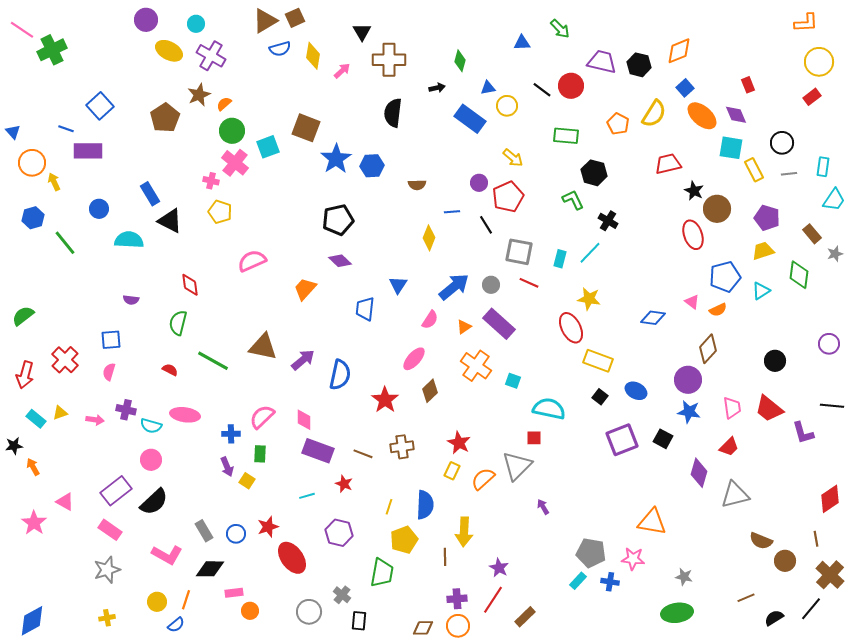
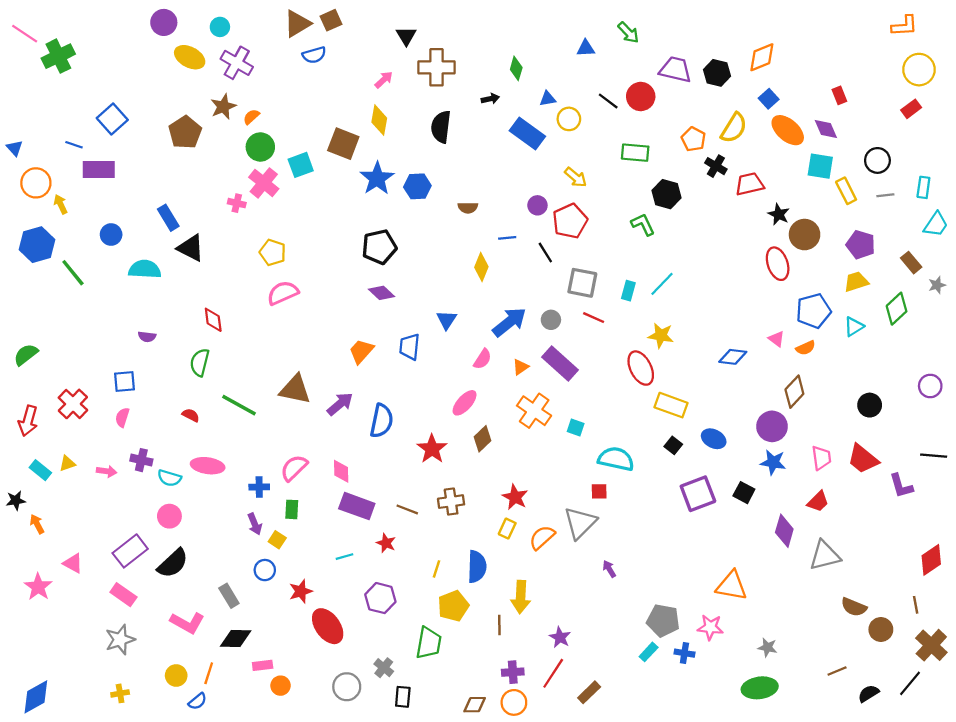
yellow diamond: (313, 56) -> (379, 120), moved
yellow pentagon: (220, 212) -> (273, 252), moved
blue hexagon: (33, 218) -> (37, 245), size x1.4
black cross: (608, 221) -> (716, 166), moved
green diamond: (799, 275) -> (897, 309), turned 40
orange trapezoid: (305, 289) -> (361, 351), moved
blue circle: (236, 534) -> (265, 570), moved

